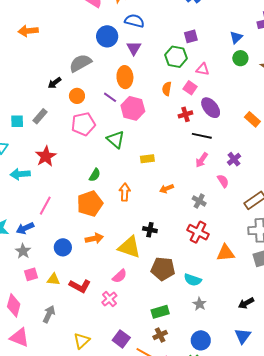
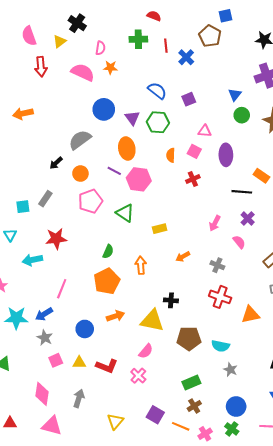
blue semicircle: (134, 21) -> (157, 91), moved, turned 30
green hexagon: (176, 57) -> (158, 122), moved
purple ellipse: (211, 108) -> (226, 155), moved, turned 45
black line: (202, 136) -> (242, 192), moved
red star: (46, 156) -> (56, 239), turned 30

